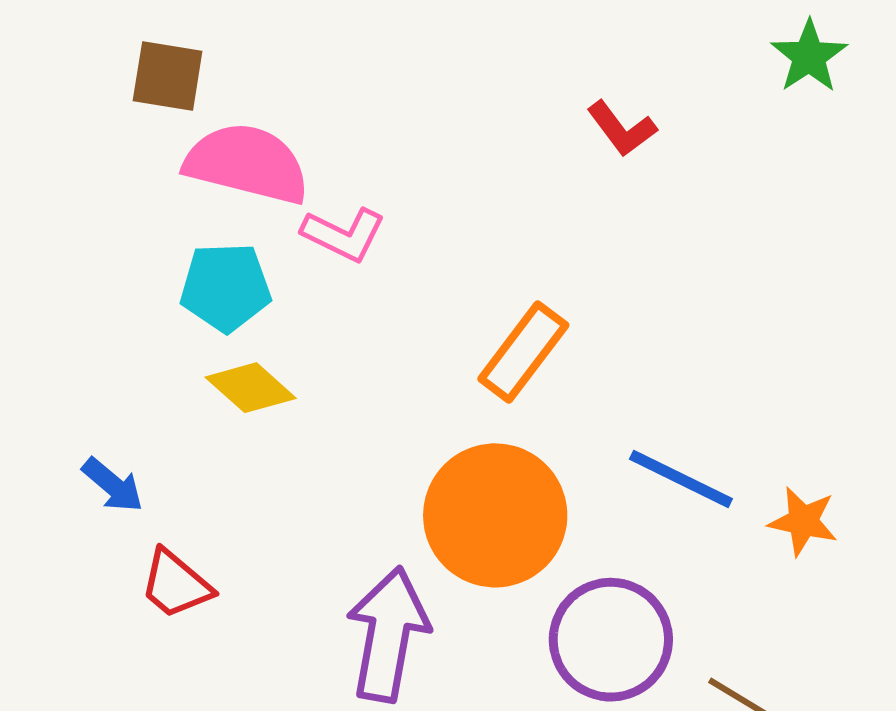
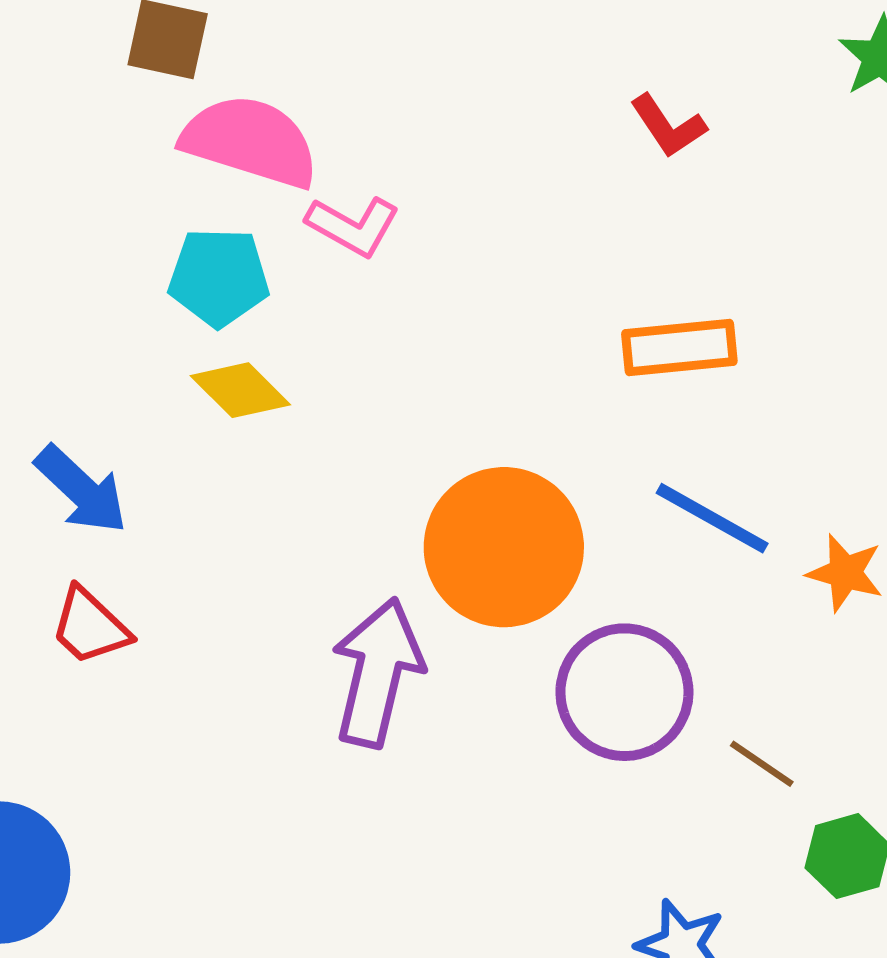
orange rectangle: (523, 352) -> (679, 347), moved, turned 44
blue arrow: (113, 485) -> (81, 490), size x1.4
red trapezoid: (176, 584) -> (90, 626), moved

